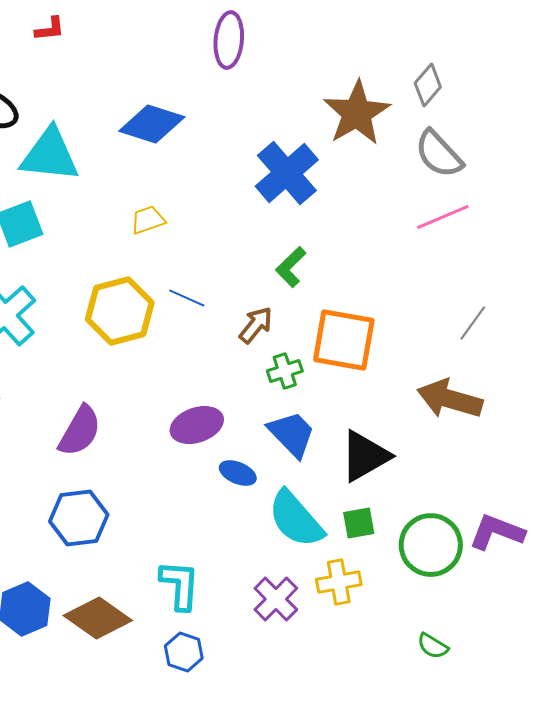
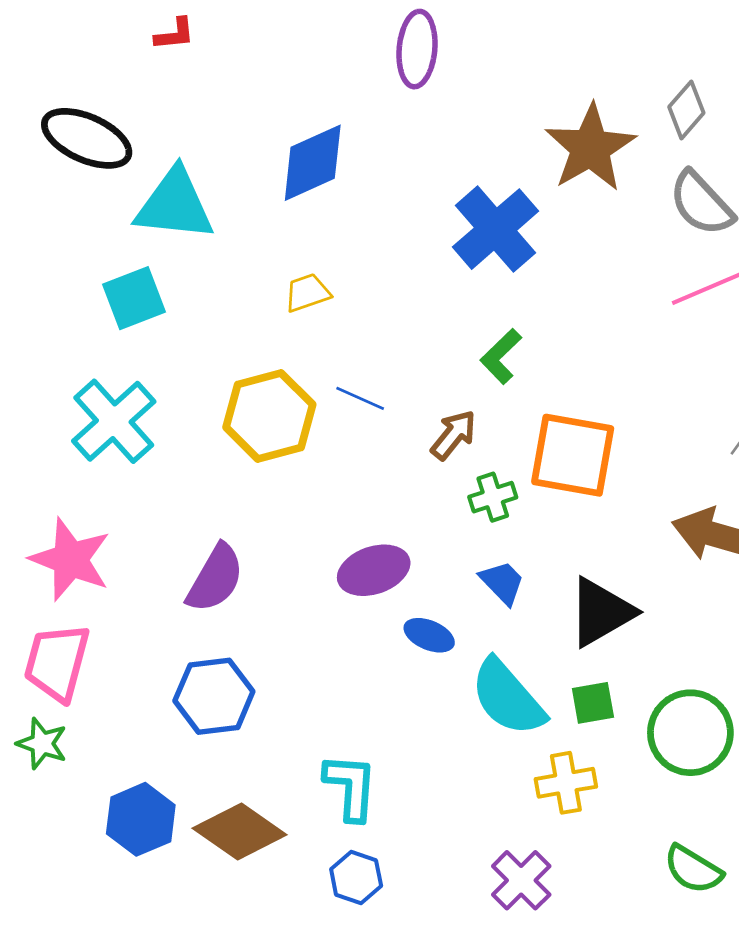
blue diamond: (152, 124) -> (313, 163), turned -42
blue trapezoid: (292, 434) -> (502, 582), size x0.7
purple cross: (276, 599) -> (521, 880), moved
green semicircle: (433, 646) -> (693, 869), size x1.4

